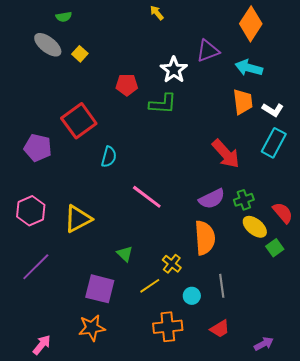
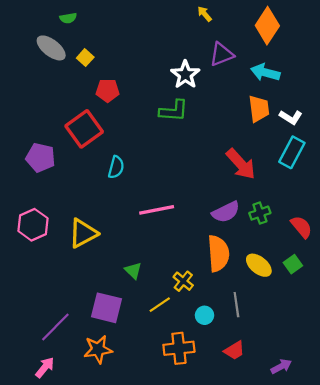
yellow arrow: (157, 13) -> (204, 14), moved
red pentagon: (127, 85) -> (108, 91), moved
pink line: (147, 197) -> (157, 210), turned -48
yellow ellipse: (255, 227) -> (259, 265), moved
purple line: (36, 267) -> (55, 327), moved

